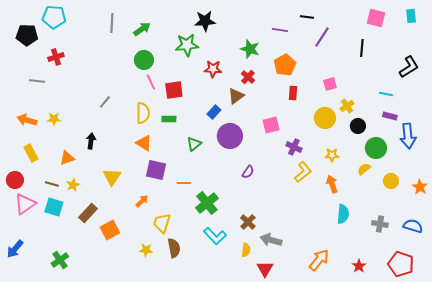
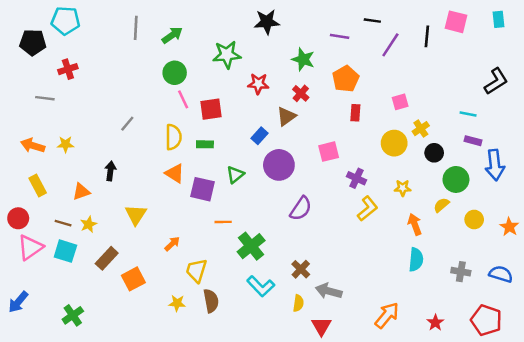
black star: (205, 21) -> (267, 22), moved
black line: (362, 48) -> (427, 36), moved
purple square: (156, 170) -> (203, 189), moved
purple semicircle: (248, 172) -> (301, 209), size x1.5
orange arrow: (332, 184) -> (415, 224), moved

